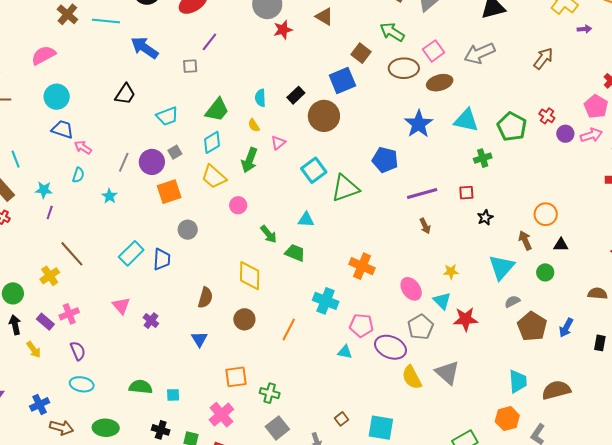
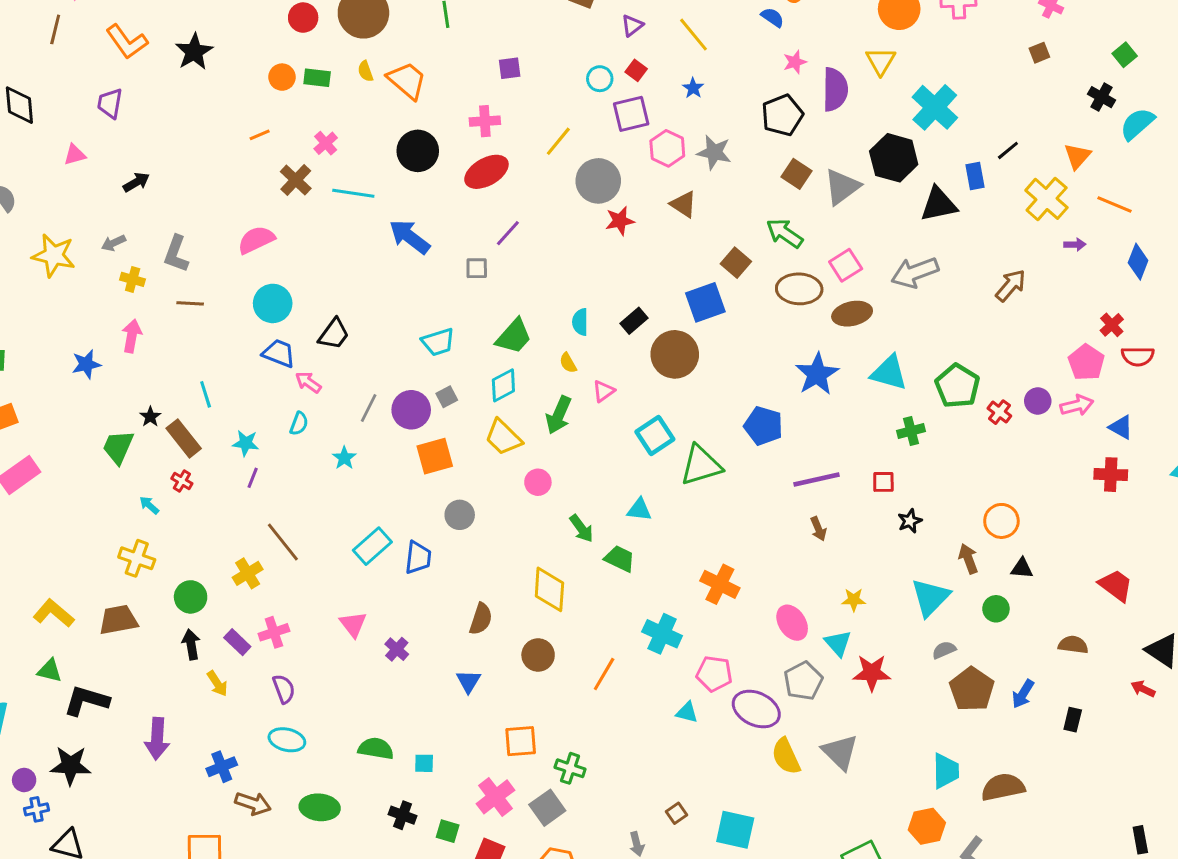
black trapezoid: (125, 94) -> (334, 334), moved
red cross: (547, 116) -> (999, 412), moved
gray square: (277, 428) -> (547, 808), moved

